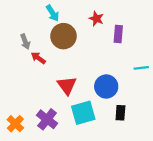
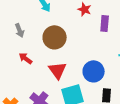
brown circle: (64, 36) -> (55, 37), moved
red arrow: (38, 58) -> (26, 58), moved

